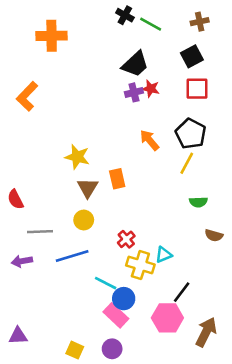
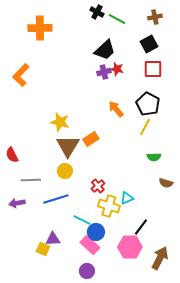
orange rectangle: (117, 179) -> (91, 139), turned 70
brown triangle: (88, 188) -> (68, 146), size x1.4
purple triangle: (18, 336) -> (53, 239), moved
yellow square: (75, 350) -> (43, 249), moved

